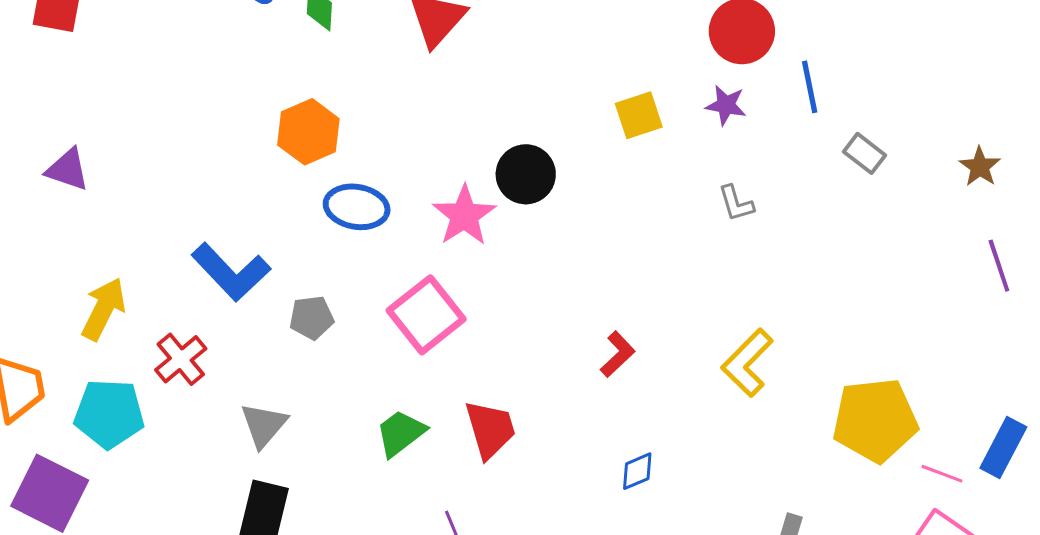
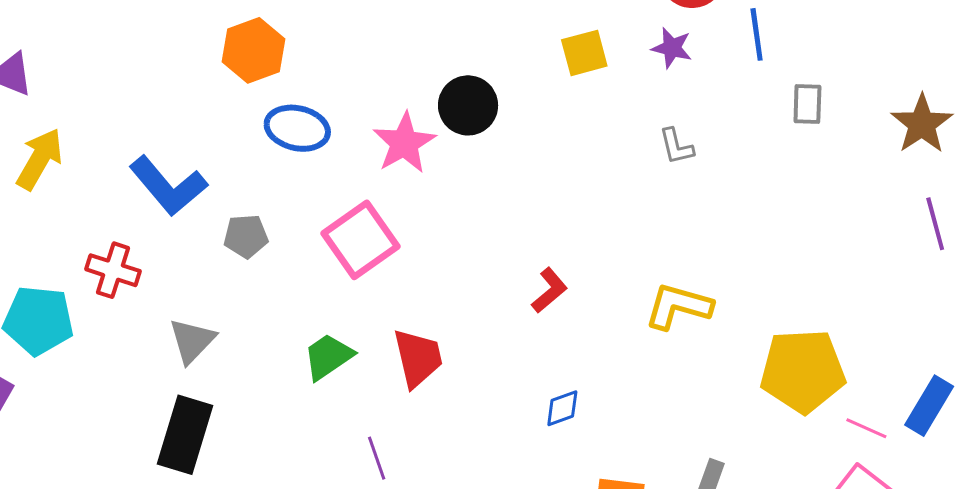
gray rectangle: (864, 153) -> (807, 104), turned 51
brown star: (980, 167) -> (922, 124), size x1.5
yellow arrow: (104, 309) -> (40, 159), moved
red cross: (181, 359) -> (113, 270), turned -36
yellow L-shape: (747, 363) -> (678, 306), turned 58

